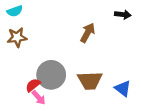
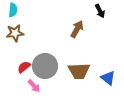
cyan semicircle: (15, 11) -> (13, 10), turned -64
black arrow: (123, 15) -> (100, 11), moved, turned 56
red semicircle: (33, 85) -> (24, 67), moved

